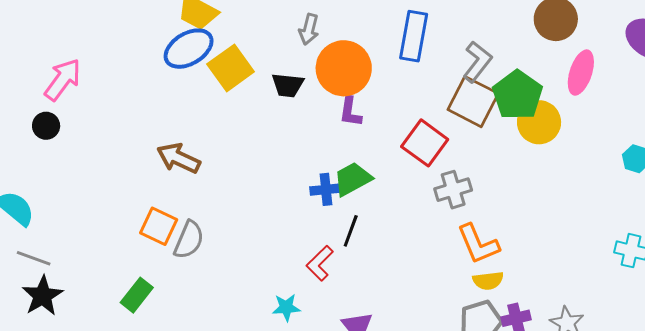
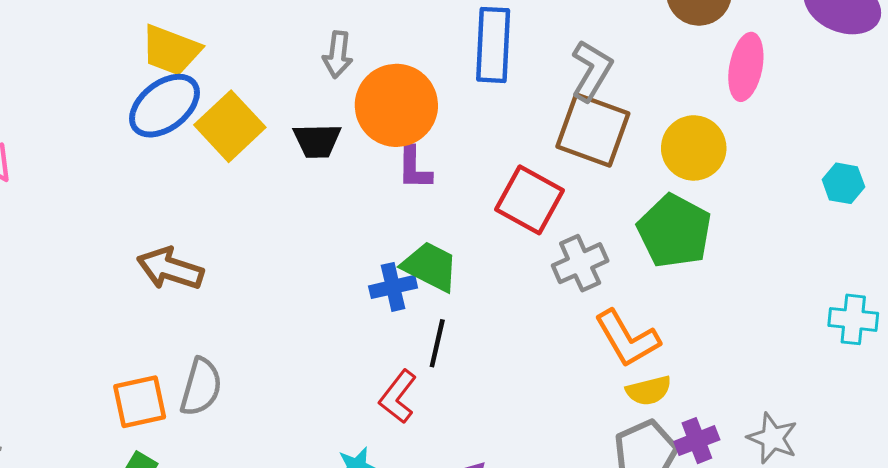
green pentagon: (517, 95) -> (674, 231), moved
green trapezoid: (353, 179) -> (430, 266), turned 63
orange square: (159, 226) -> (140, 402), moved, turned -30

